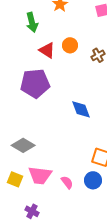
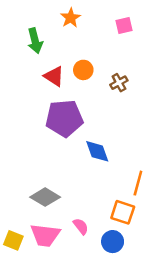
purple pentagon: (35, 83) -> (64, 118), moved
gray diamond: (23, 145) -> (45, 197), moved
pink semicircle: (67, 182) -> (81, 226), moved

